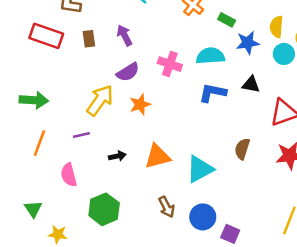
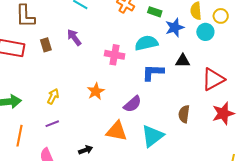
purple semicircle: (128, 72) -> (132, 104), moved
yellow arrow: (100, 100) -> (53, 96), moved, size x0.6
black arrow: (117, 156) -> (86, 150), moved
orange triangle: (158, 156) -> (117, 131), turned 35

